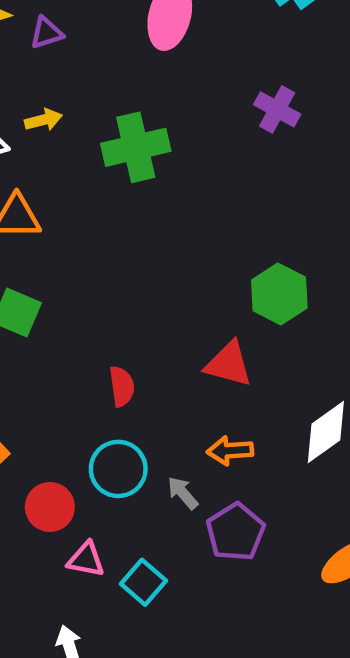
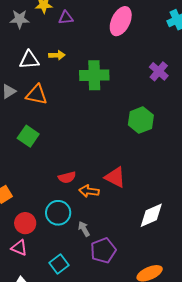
green hexagon: (279, 294) -> (141, 120), moved
red semicircle: (122, 386) -> (67, 177), turned 72
orange arrow: (230, 451) -> (89, 191), moved
pink triangle: (86, 560) -> (19, 248), moved

